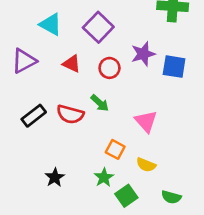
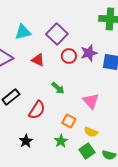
cyan triangle: (51, 24) -> (23, 32), turned -42
red circle: (110, 68) -> (69, 56), moved
red semicircle: (70, 114) -> (37, 110), moved, turned -72
green square: (126, 196) -> (87, 151), moved

